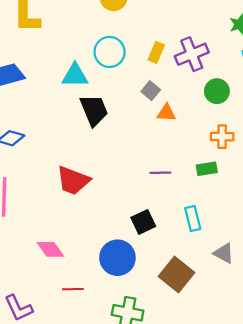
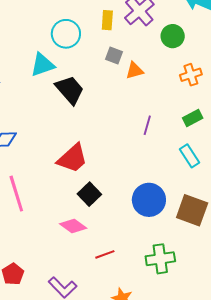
green rectangle: (207, 169) -> (193, 118), moved
purple line: (160, 173) -> (147, 125), turned -54
red trapezoid: (73, 180) -> (72, 158), turned -44
black square: (143, 222) -> (89, 194), moved
blue circle: (117, 258) -> (149, 200), moved

